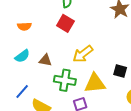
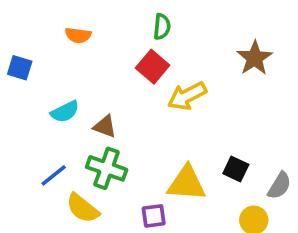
orange semicircle: (24, 26) -> (78, 35), moved
yellow arrow: (83, 54) -> (187, 96), moved
green cross: (65, 80) -> (107, 168), moved

